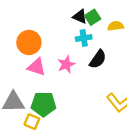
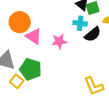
orange circle: (29, 42) -> (20, 22), moved
black semicircle: (98, 59) -> (93, 34), moved

